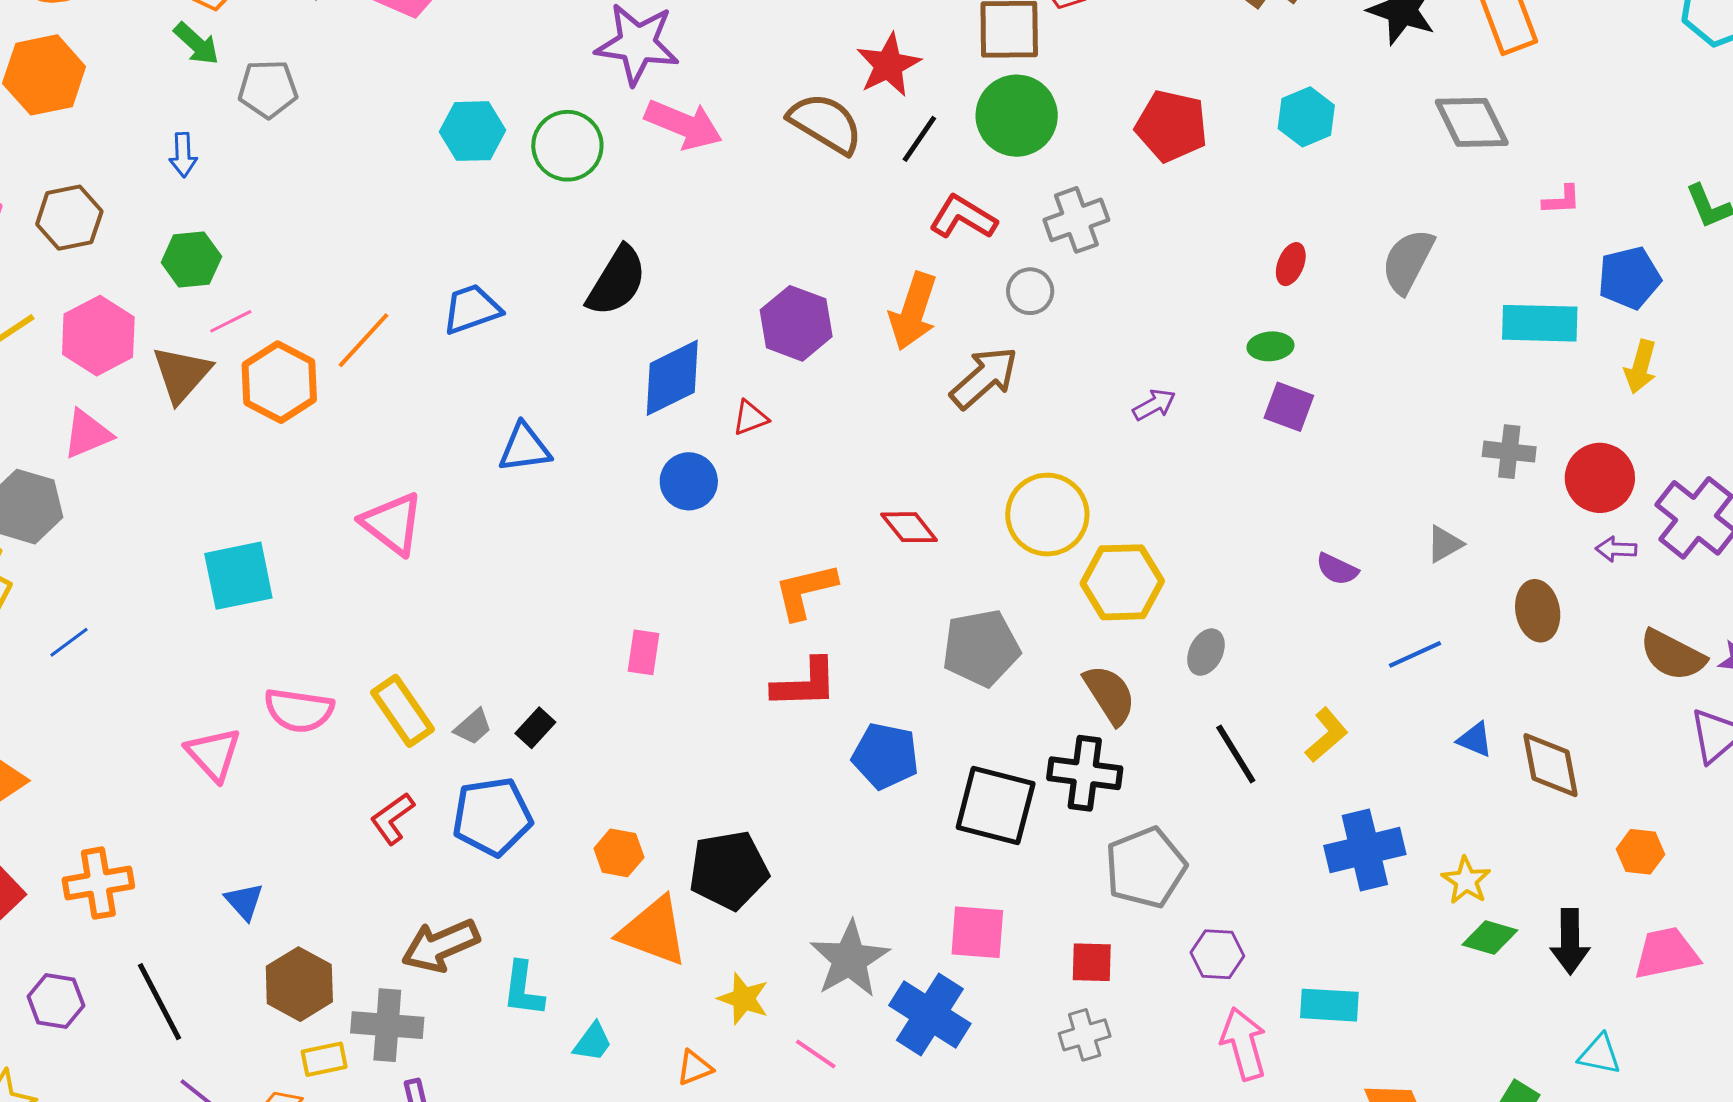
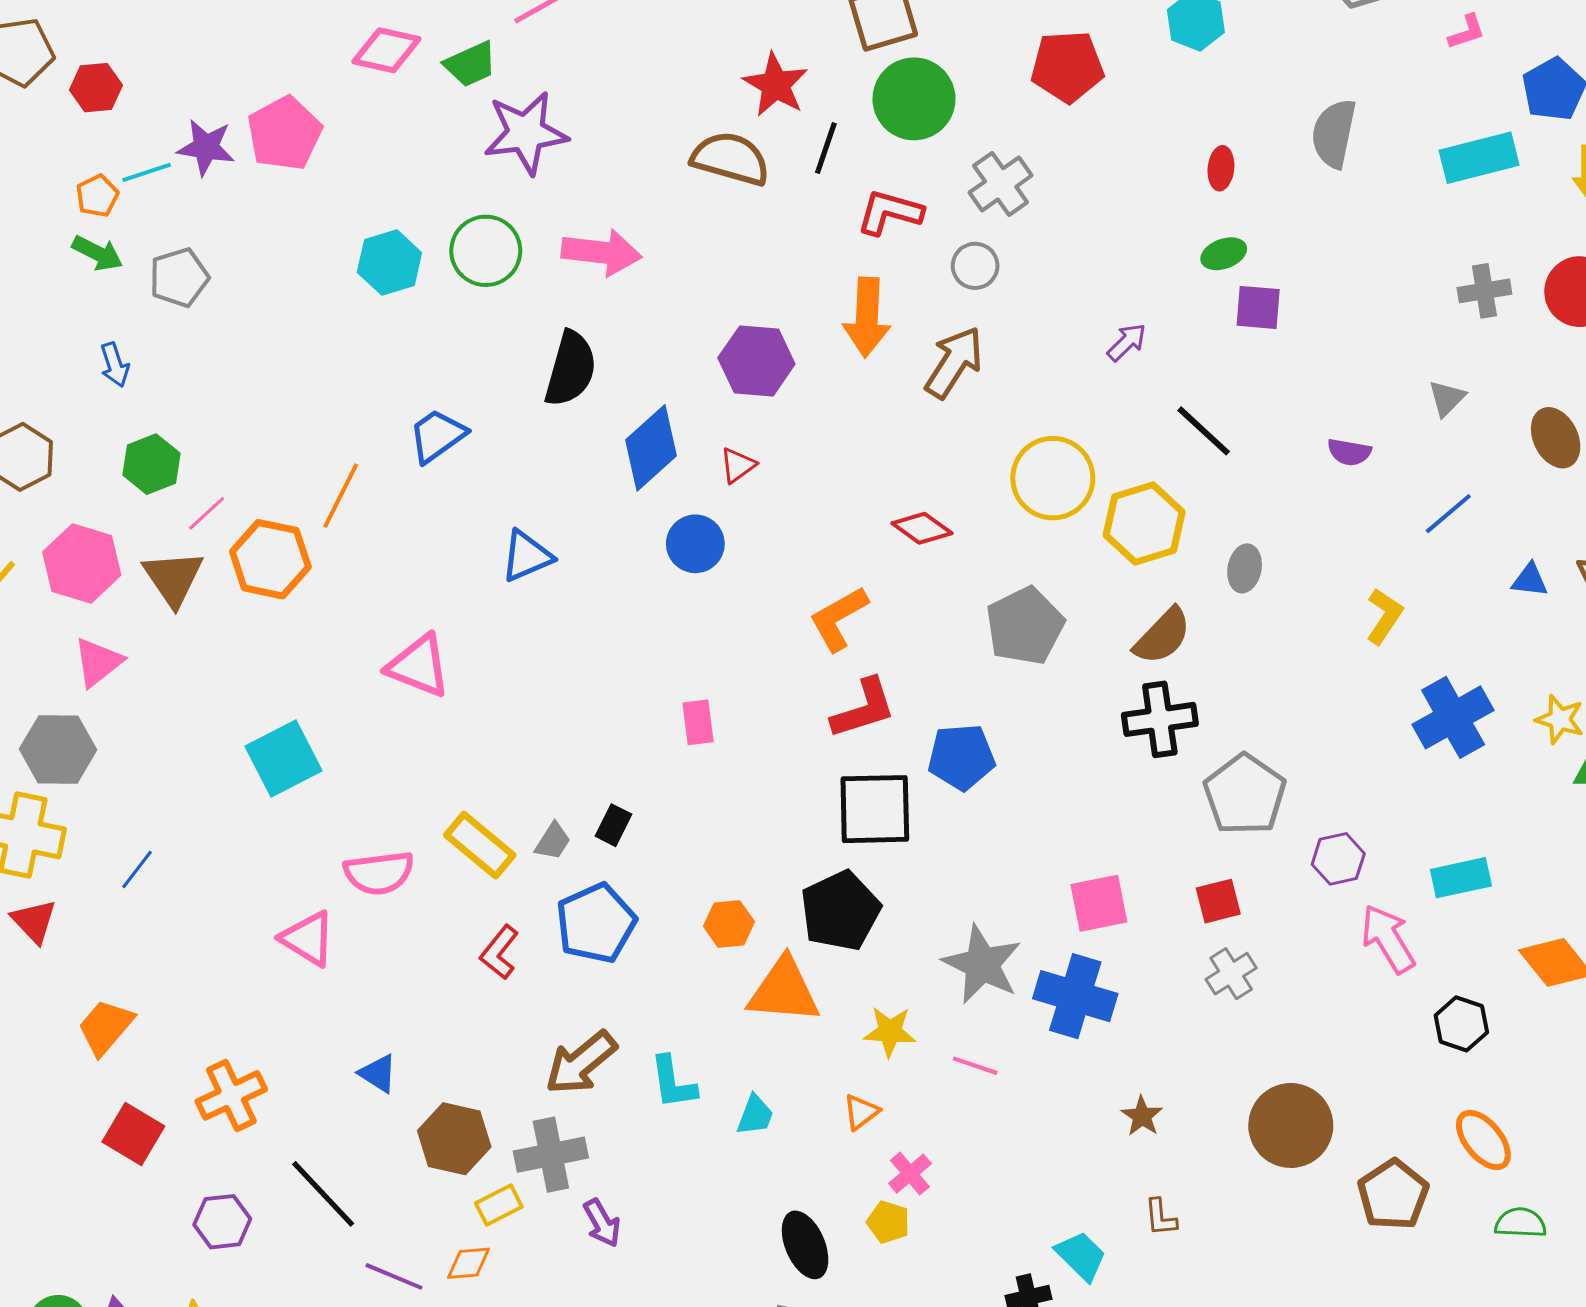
pink arrow: (684, 125) -> (602, 252), moved
brown semicircle: (1110, 695) -> (1163, 636), turned 92
black line: (1236, 754) -> (1204, 431), moved
black square: (996, 806) -> (875, 809), moved

